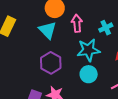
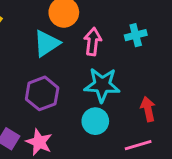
cyan cross: (106, 28) -> (136, 35), moved
cyan triangle: (48, 30) -> (47, 43), turned 30

